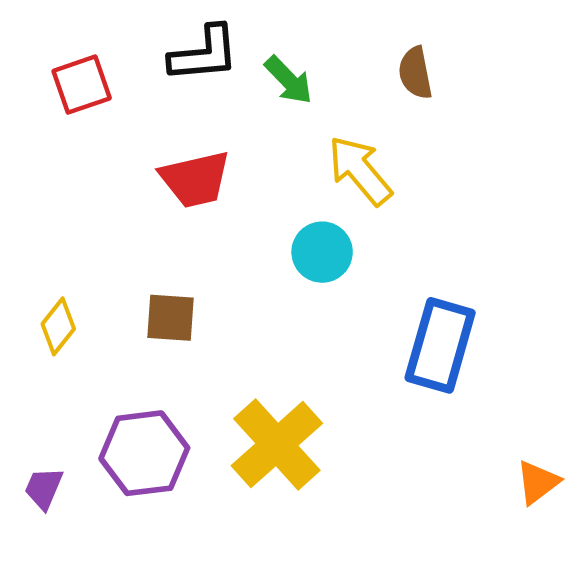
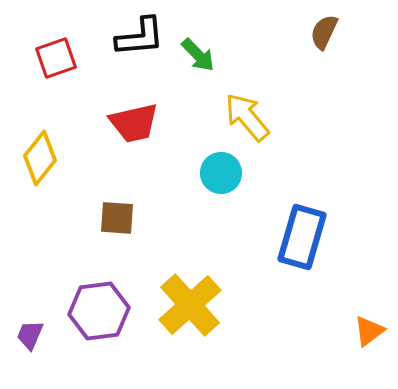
brown semicircle: (415, 73) -> (324, 32), moved, turned 36
yellow diamond: (58, 326) -> (40, 158), moved, size x1.4

